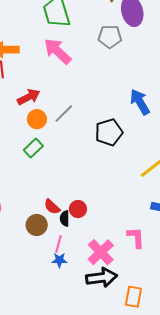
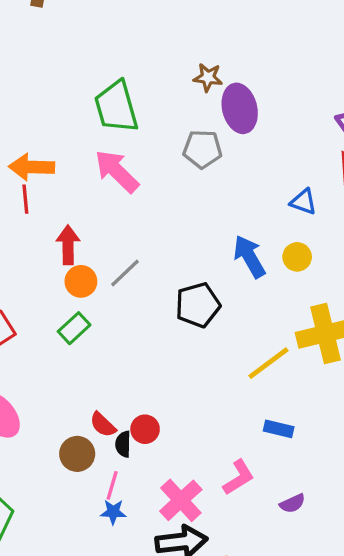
red arrow: (29, 97) -> (68, 245), turned -65
pink L-shape: (136, 238) -> (239, 477), turned 60

